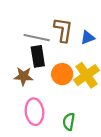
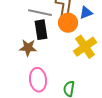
orange circle: (62, 74) -> (68, 23), moved

